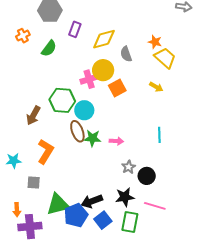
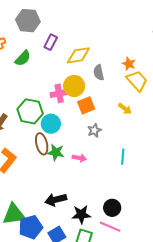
gray star: (129, 167) -> (94, 130), moved
black circle: (147, 176) -> (112, 208), moved
black arrow: (92, 201) -> (56, 200), moved

